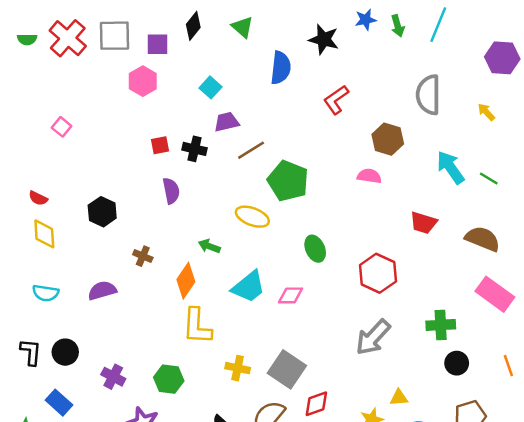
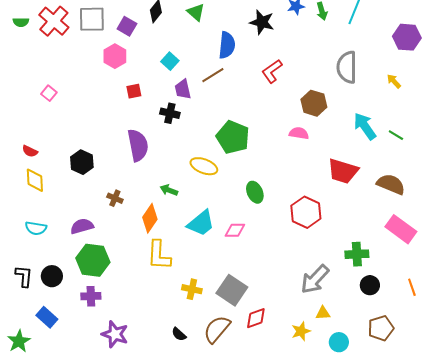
purple square: (158, 44) -> (127, 26), turned 30
purple trapezoid: (226, 122) -> (183, 89), turned -90
red square: (160, 145) -> (134, 91), moved
black cross: (194, 149) -> (170, 113), moved
brown line: (251, 150) -> (213, 75), moved
purple semicircle: (171, 191) -> (138, 145), size x1.5
red trapezoid: (423, 223) -> (343, 171), size x1.4
gray arrow: (373, 337) -> (315, 279), moved
purple cross: (113, 377) -> (91, 296), turned -30
green hexagon: (169, 379) -> (93, 260), moved, size x1.4

